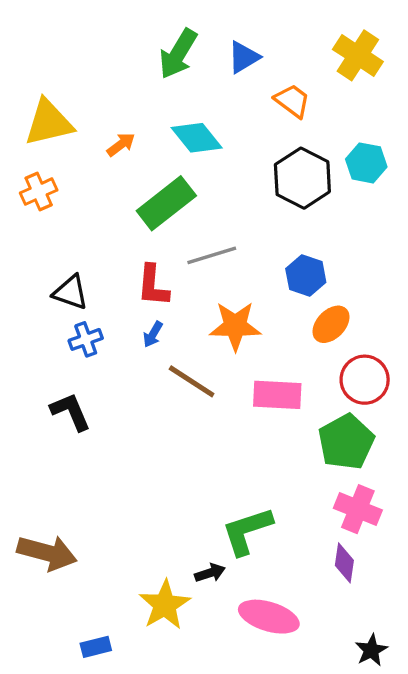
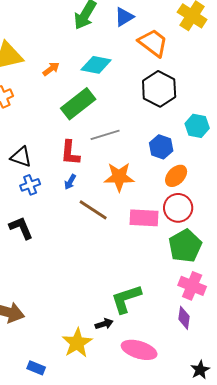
orange trapezoid: (292, 101) -> (153, 43), size x1.4
cyan diamond: (197, 138) -> (96, 65), turned -40
cyan hexagon: (366, 163) -> (197, 126), moved
red circle: (365, 380) -> (178, 208), moved
blue rectangle: (96, 647) -> (36, 368), turned 36

